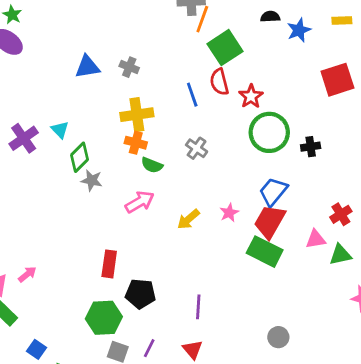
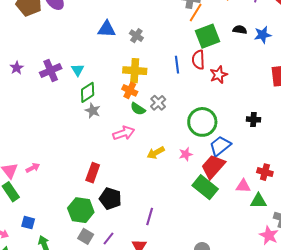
black semicircle: (270, 17) -> (240, 30), moved
green circle: (269, 132) -> (202, 122), moved
gray cross: (197, 148) -> (158, 103), moved
red cross: (341, 214) -> (265, 172), turned 35
blue square: (37, 349) -> (28, 223), turned -32

